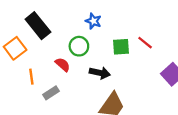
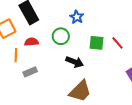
red semicircle: (63, 65) -> (31, 42), moved, turned -56

